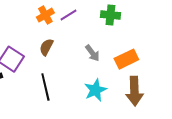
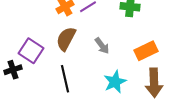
brown semicircle: (46, 47) -> (66, 39), size x1.4
gray arrow: (92, 53) -> (102, 46), moved

